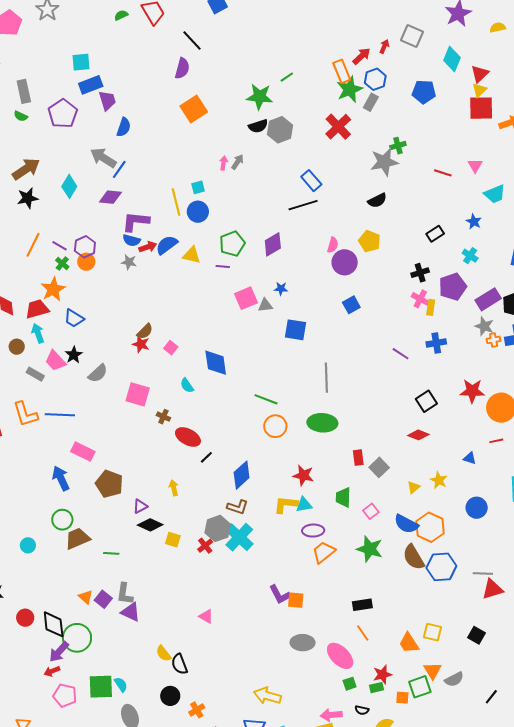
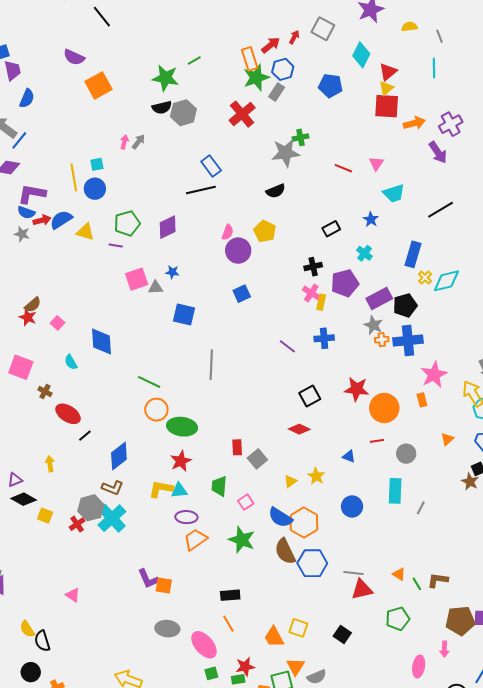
purple semicircle: (182, 68) -> (74, 57), moved, turned 95
green ellipse: (322, 423) -> (182, 427), moved
red star: (303, 475) -> (181, 461), turned 30

